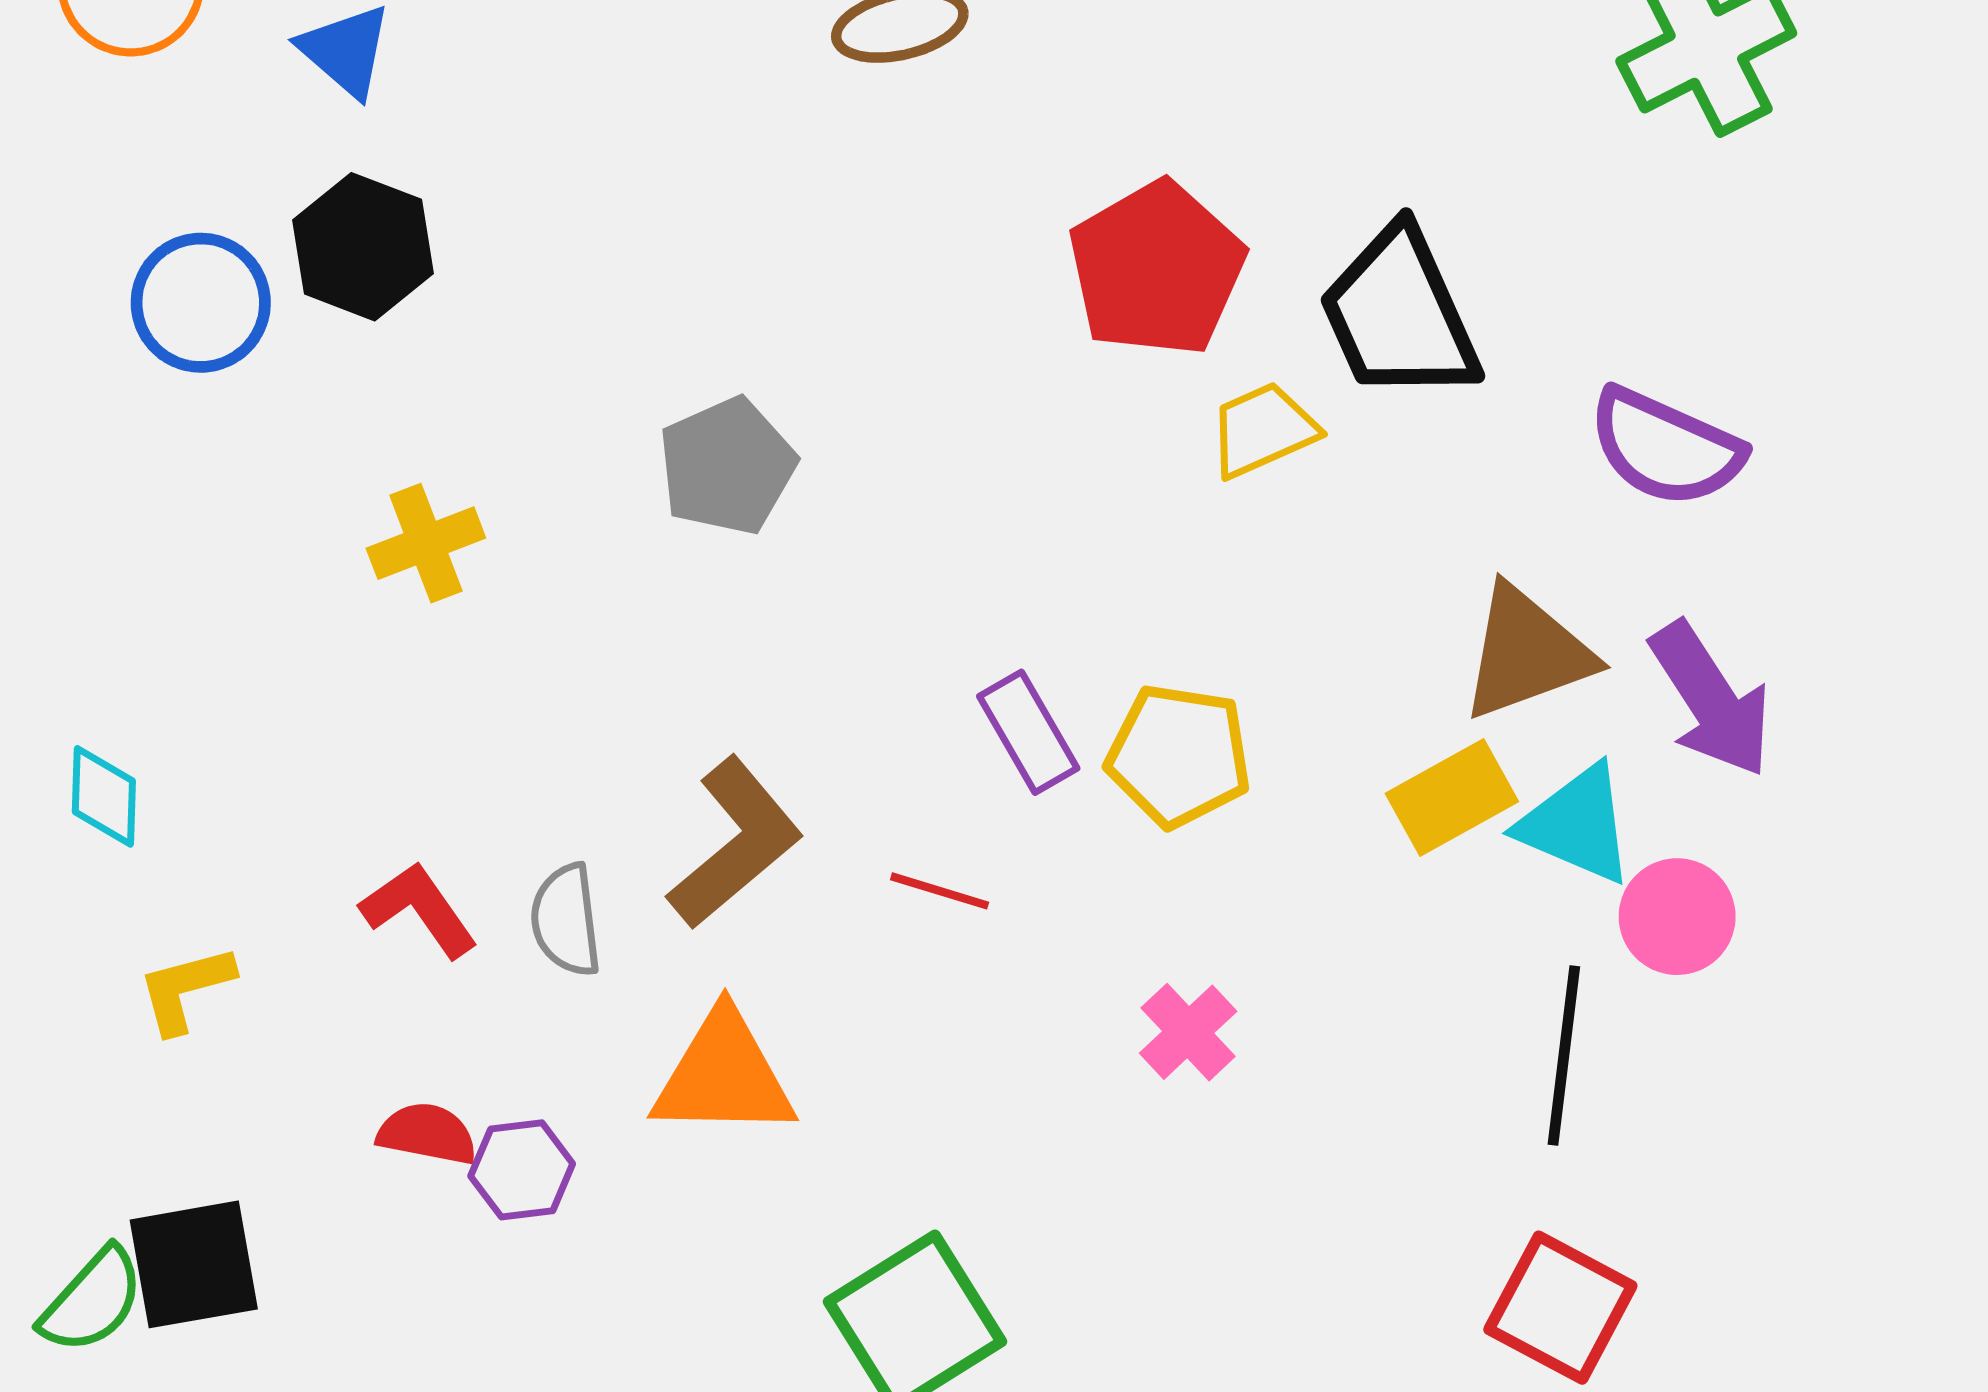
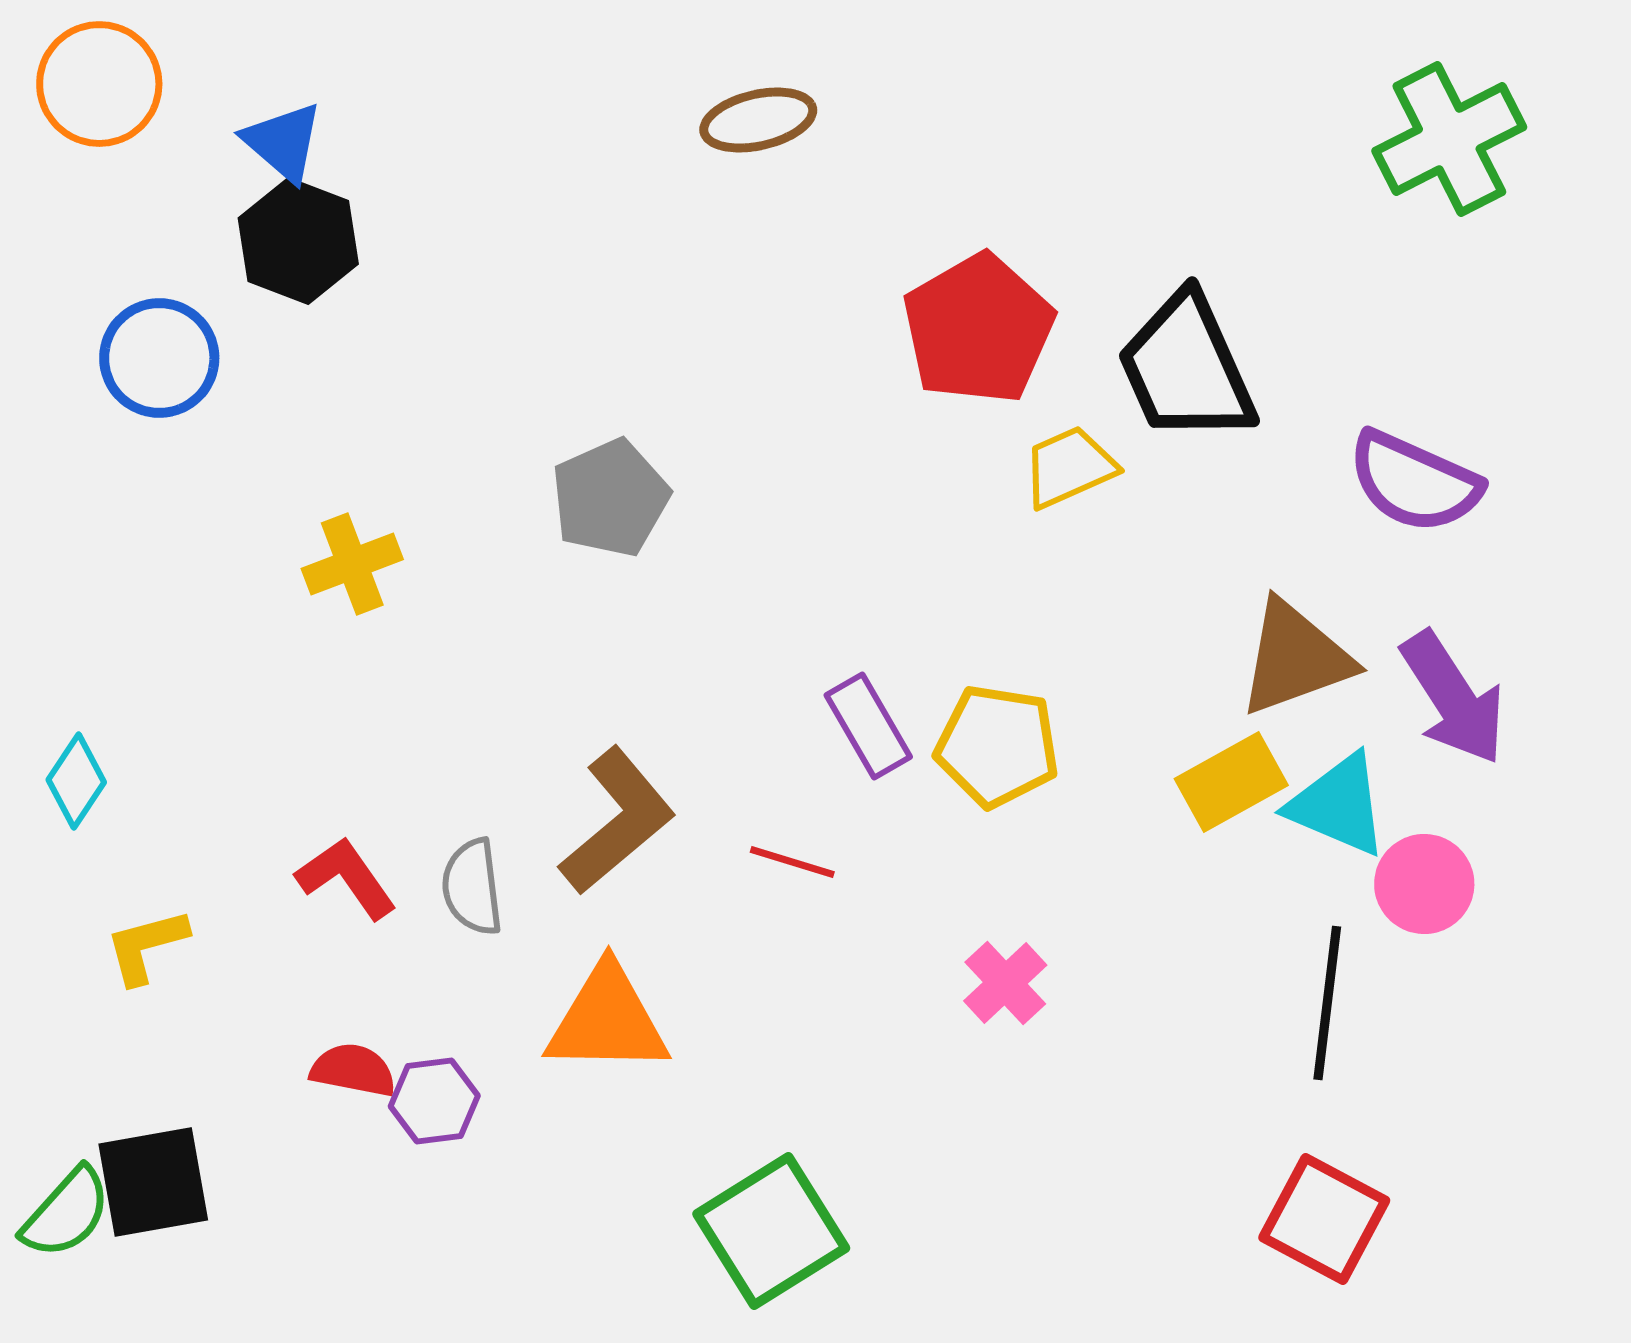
black hexagon: (363, 247) -> (298, 241), moved
cyan diamond: (104, 796) -> (76, 781), turned 32

